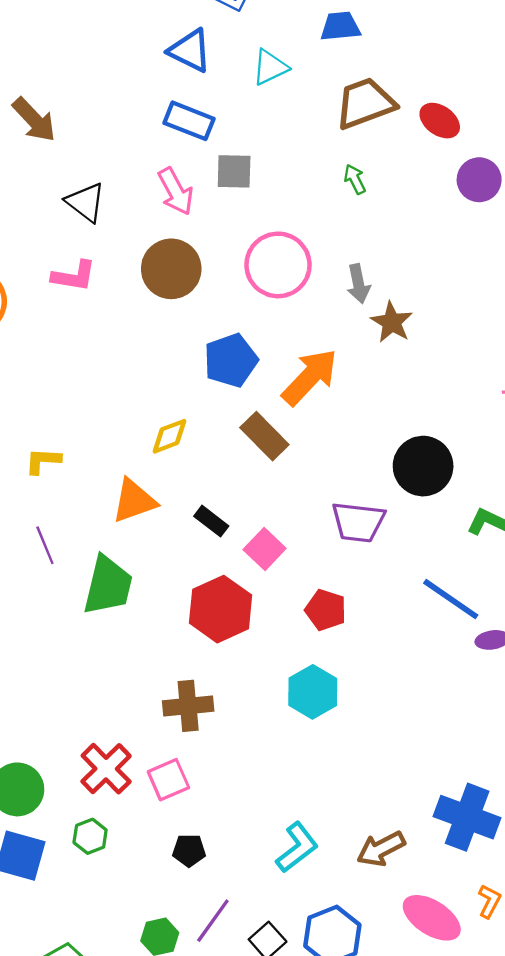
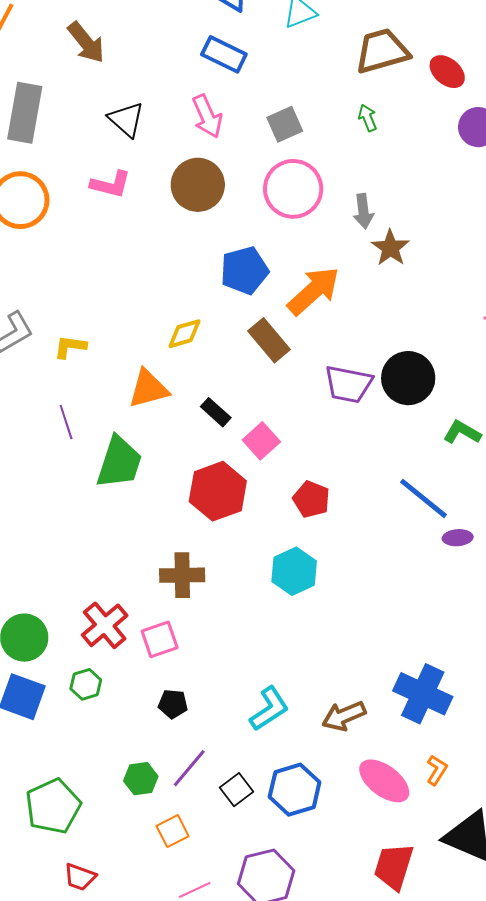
gray square: (234, 171) -> (285, 124), moved, turned -30
purple trapezoid: (358, 522) -> (348, 384), moved

